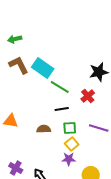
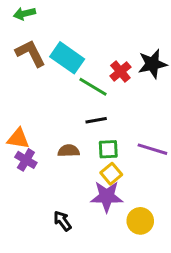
red cross: (88, 96) -> (120, 72), moved
purple star: (69, 159) -> (107, 196), size x1.5
purple cross: (16, 168) -> (26, 160), moved

